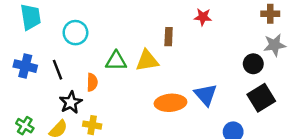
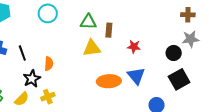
red star: (203, 17) -> (134, 47), moved
cyan circle: (75, 33) -> (48, 13), moved
green triangle: (116, 61) -> (88, 22), moved
yellow cross: (92, 125) -> (48, 97), turned -32

